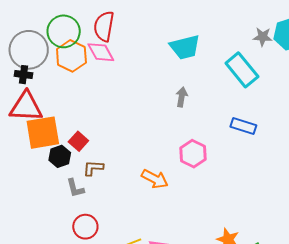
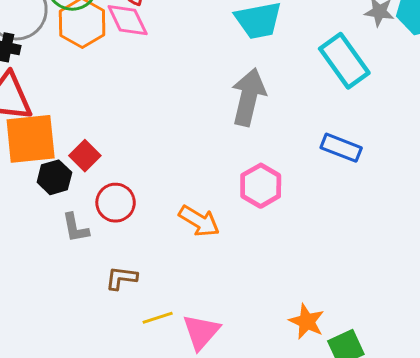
gray arrow: (182, 97) -> (248, 97), size x1.8
brown L-shape: (93, 168) -> (121, 278), moved
red circle: (85, 227) -> (116, 203), moved

